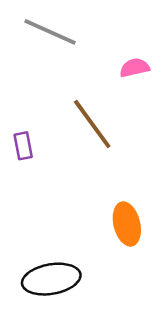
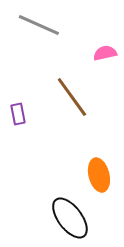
black ellipse: (51, 279) -> (70, 218), moved, turned 63

